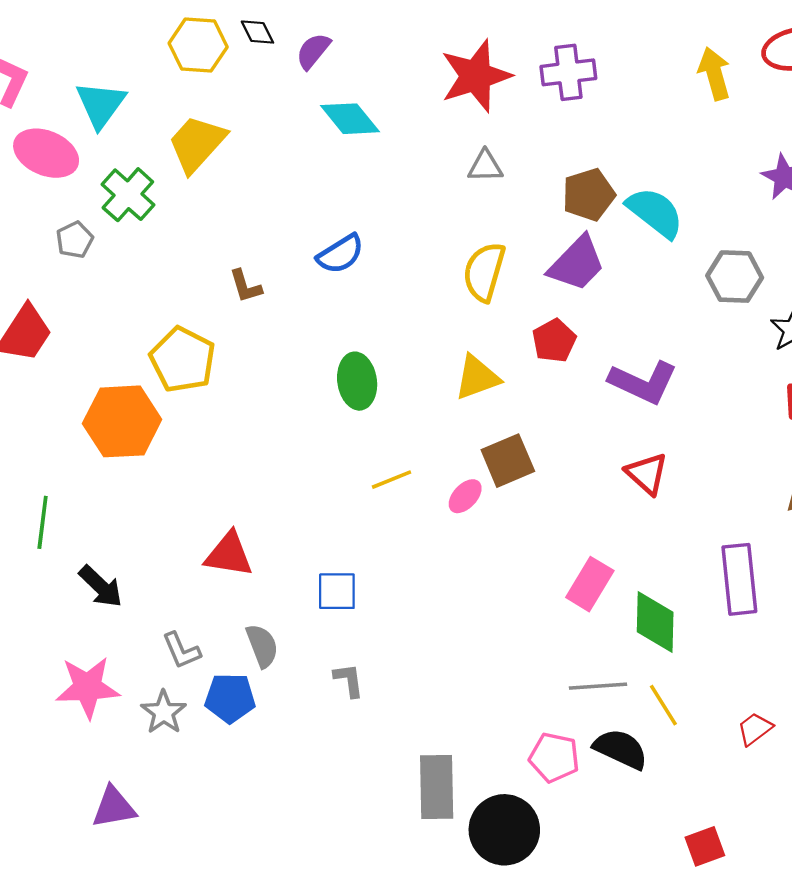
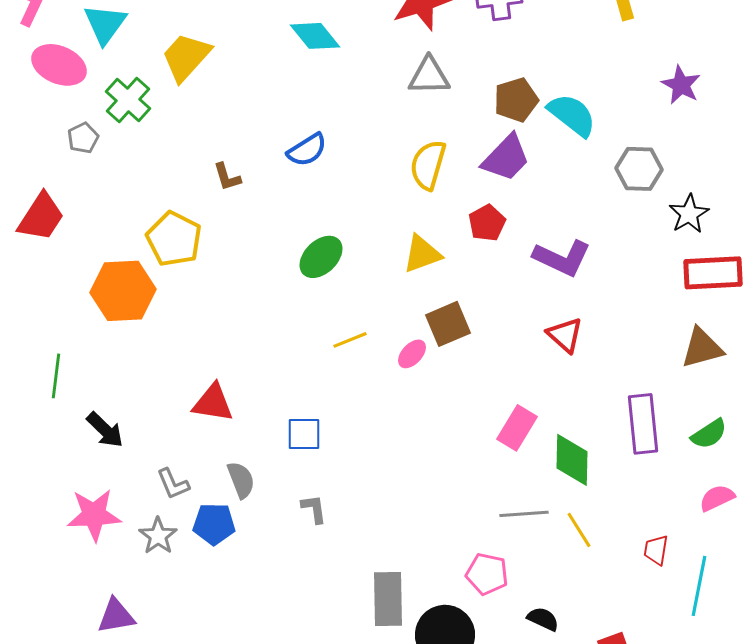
gray triangle: (485, 166) -> (429, 76), size x1.4
green ellipse: (357, 381) -> (321, 257), turned 54
red trapezoid: (755, 729) -> (656, 550), turned -44
black semicircle: (621, 749) -> (543, 619), moved, size x0.7

